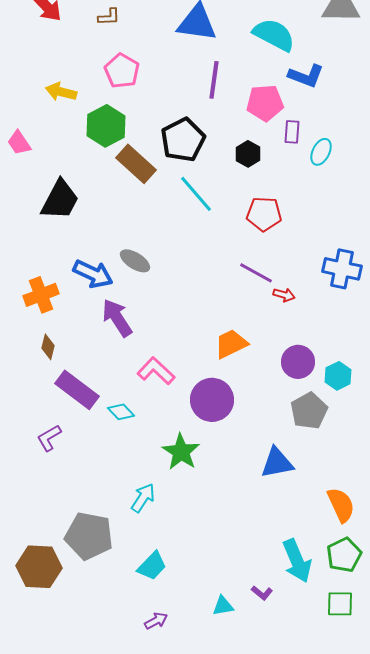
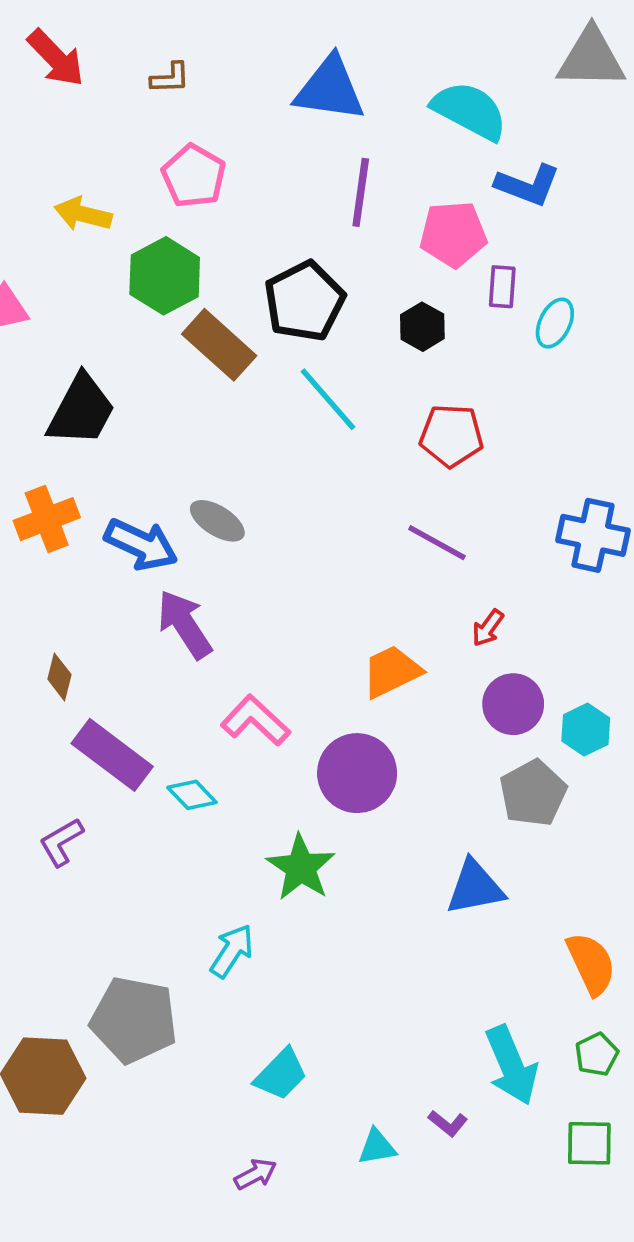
orange cross: (41, 295) -> (47, 519), moved
red arrow: (284, 295) -> (488, 628), moved, turned 110
green pentagon: (344, 555) -> (597, 1054), size x0.7
cyan trapezoid: (152, 566) -> (281, 1074), moved

